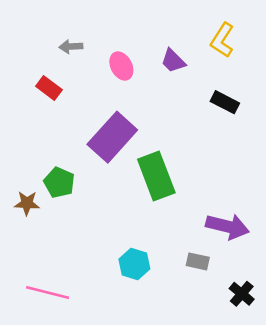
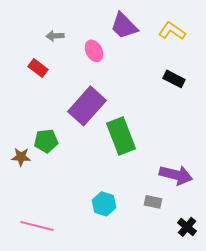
yellow L-shape: (222, 40) -> (172, 31), turned 92
purple trapezoid: (173, 61) -> (124, 26), moved, size x1.4
green pentagon: (59, 182) -> (46, 141), turned -30

